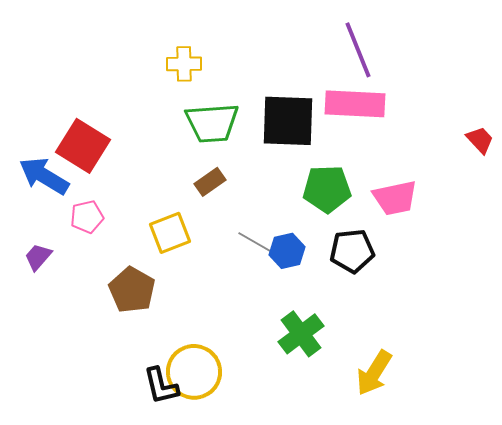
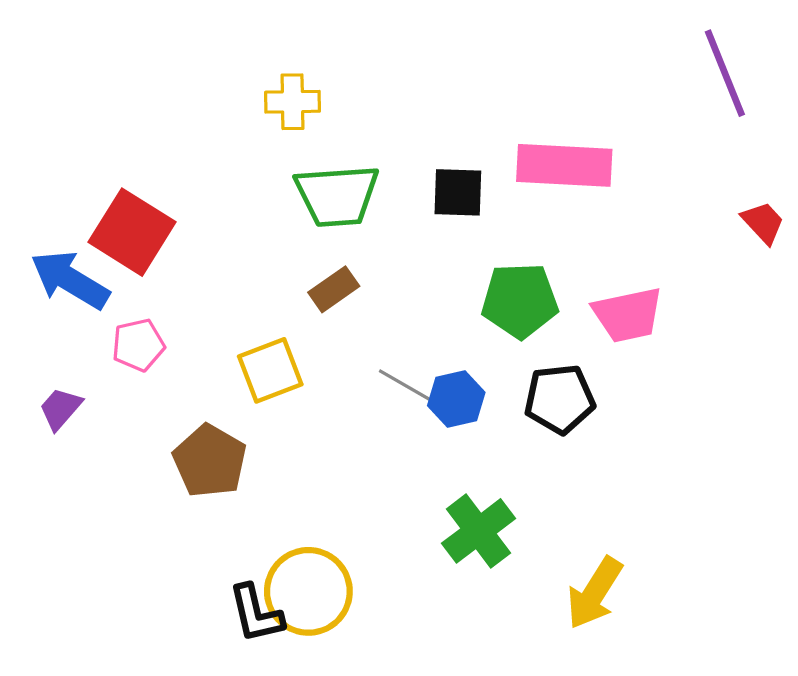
purple line: (358, 50) -> (725, 73), moved
black square: (288, 121) -> (458, 192), size x0.6

